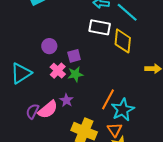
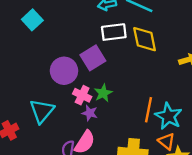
purple circle: (49, 46) -> (64, 71), size x1.5
purple square: (74, 56) -> (93, 58), moved, size x1.5
purple star: (66, 100) -> (90, 113), moved

